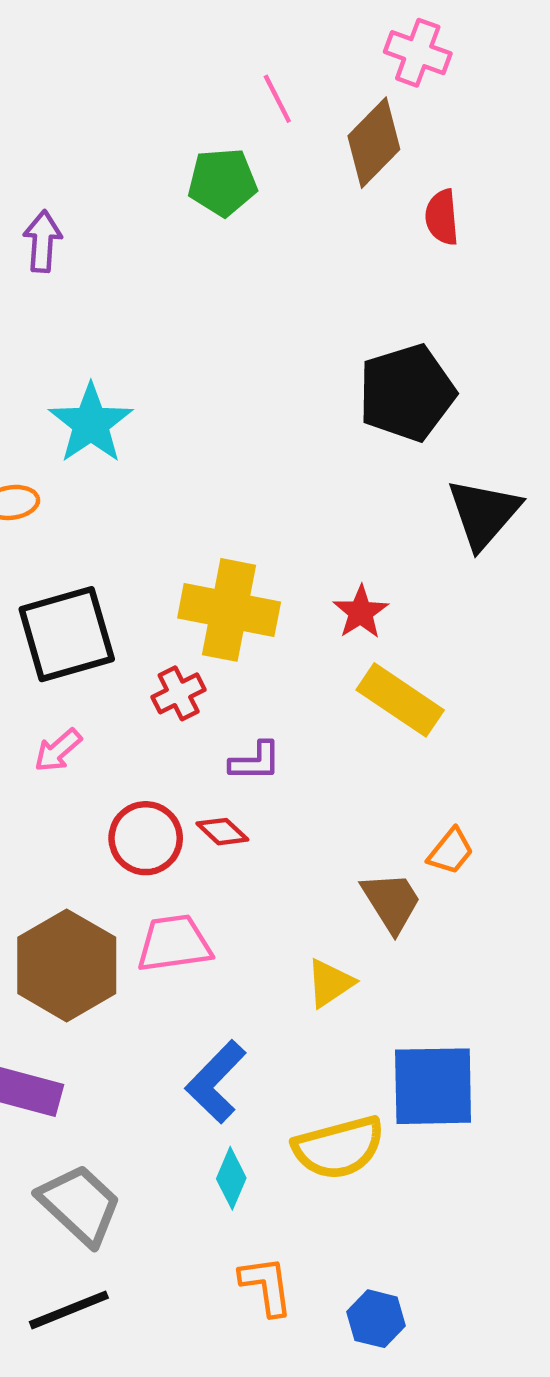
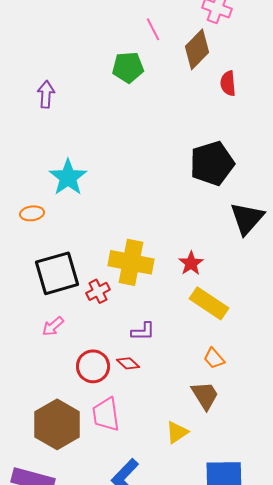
red cross: (179, 693) -> (98, 291), moved
orange trapezoid: (451, 851) -> (214, 358), moved, turned 100
pink trapezoid: (174, 944) -> (106, 414), turned -90

